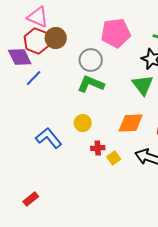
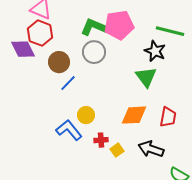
brown circle: (56, 38) -> (59, 62), moved
blue line: (34, 78) -> (68, 83), moved
green L-shape: (91, 84) -> (94, 27), moved
blue L-shape: (49, 138) -> (69, 130), moved

